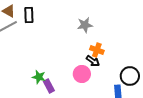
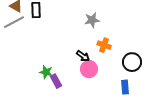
black arrow: (93, 61) -> (83, 56), moved
black circle: (130, 76) -> (132, 62), moved

